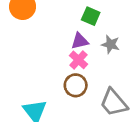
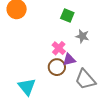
purple triangle: (80, 41) -> (69, 60), moved

